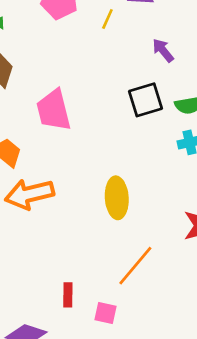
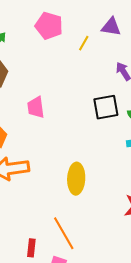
pink trapezoid: (54, 110) -> (36, 107), size x0.7
orange line: (135, 266) -> (64, 233), moved, turned -76

